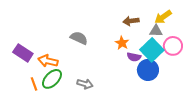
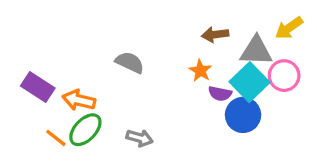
yellow arrow: (163, 17) -> (289, 28), moved
gray triangle: (156, 31) -> (256, 51), size x1.5
orange line: (34, 84) -> (56, 138), turned -32

